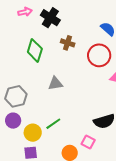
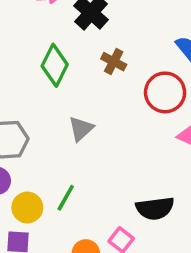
gray triangle: (55, 83) -> (81, 129), turned -42
green line: (53, 124) -> (66, 198), turned -35

